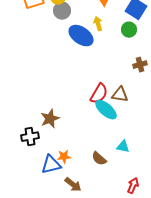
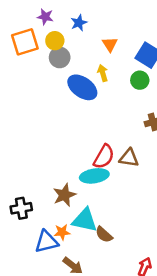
cyan ellipse: (106, 110) -> (94, 176), moved, turned -50
brown star: (50, 119) -> (64, 195), moved
cyan triangle: (123, 147) -> (85, 220), moved, size x1.6

